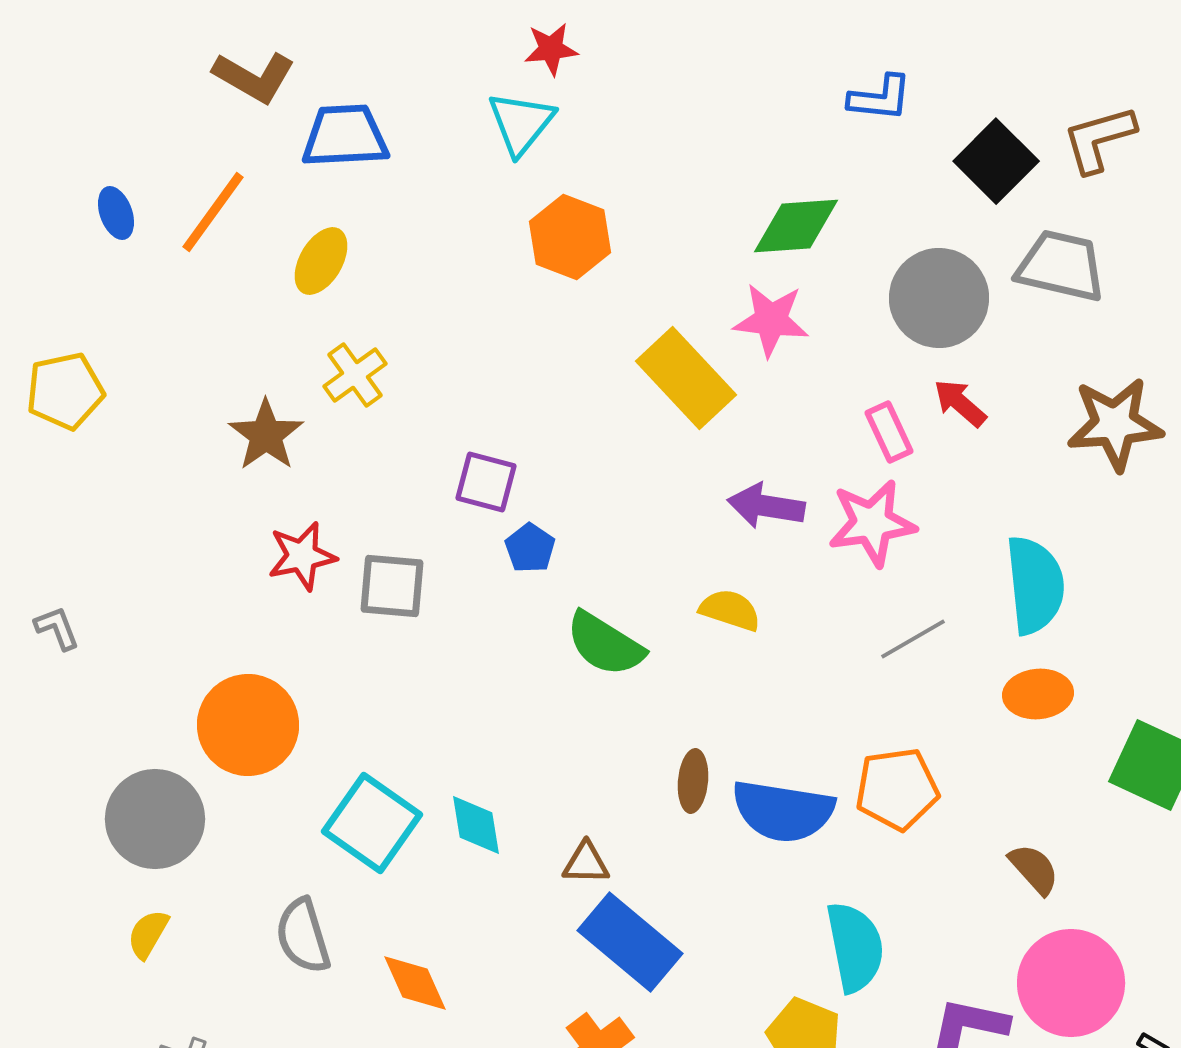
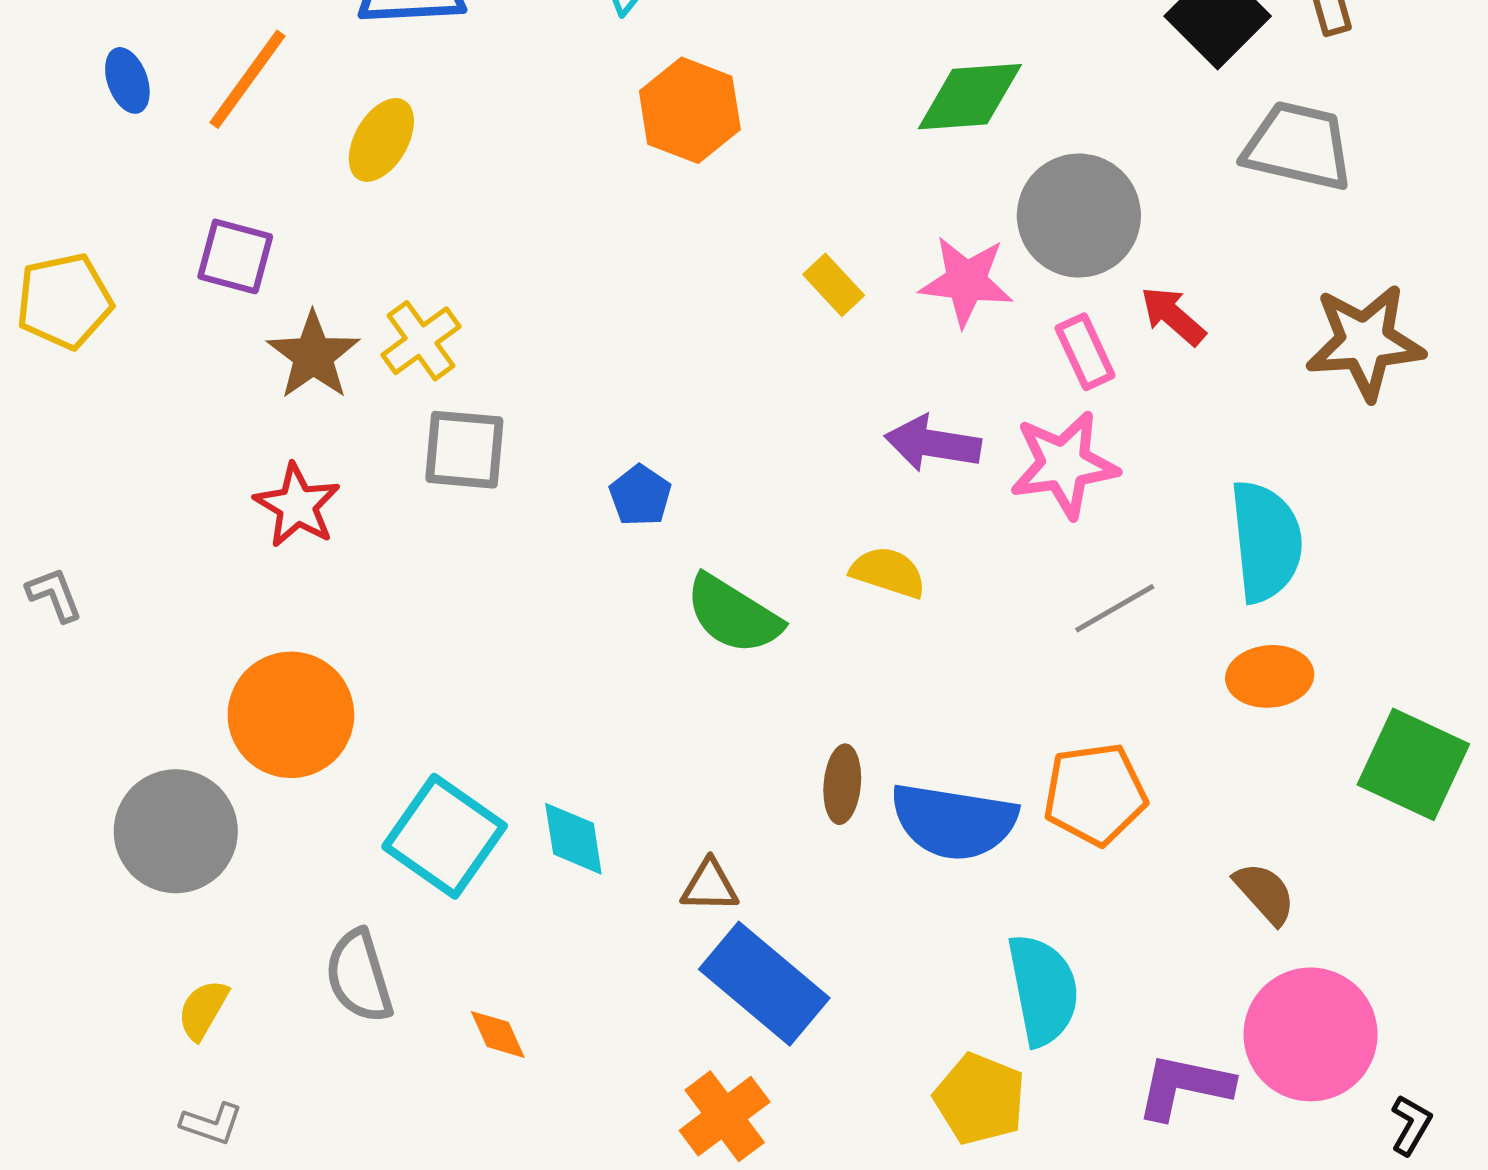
gray circle: (939, 298) -> (1079, 216), moved
pink star: (771, 320) -> (966, 281), moved
yellow cross: (355, 375) -> (421, 341), moved
yellow rectangle: (686, 378) -> (834, 285), size x0.5
purple square: (486, 482) -> (235, 256), moved
red star: (302, 556) -> (297, 505), moved, turned -30
gray square: (392, 586) -> (464, 450), moved
yellow semicircle: (148, 934) -> (203, 1010), moved
orange diamond: (415, 983) -> (498, 1034), size x0.7

